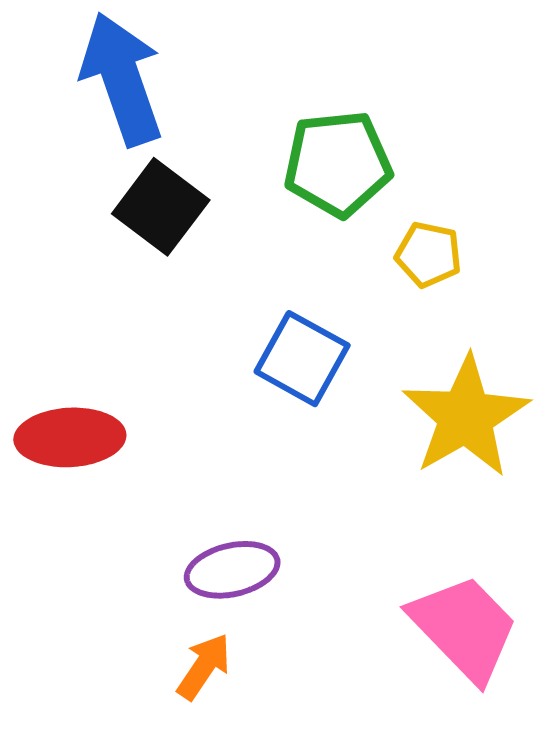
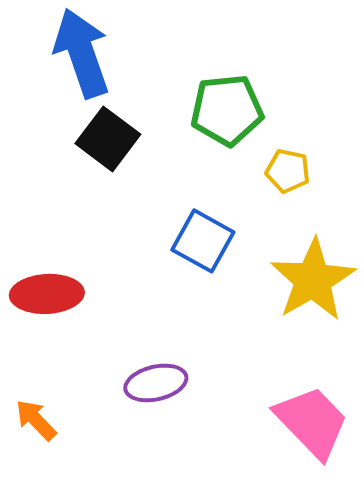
orange arrow: (204, 667) -> (36, 420), moved, turned -78

